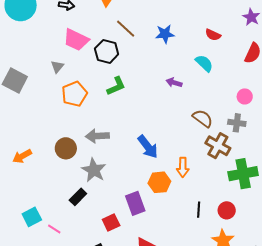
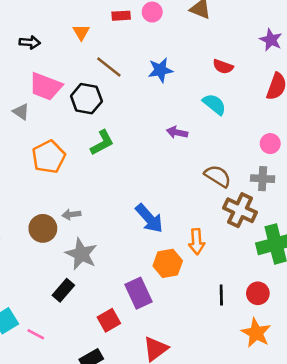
gray triangle: (57, 67) -> (21, 112), moved, turned -32
gray arrow: (97, 136) -> (71, 215), moved, size x0.6

